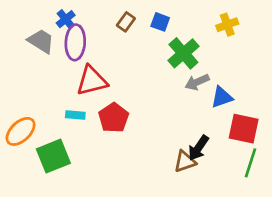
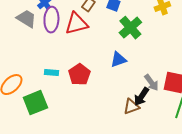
red triangle: (92, 81) -> (76, 24), moved
gray arrow: (197, 82) -> (151, 83), moved, turned -102
blue triangle: (222, 97) -> (118, 60), moved

